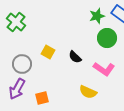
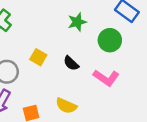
green star: (97, 16) -> (77, 22), moved
yellow semicircle: (88, 92) -> (66, 106), moved

